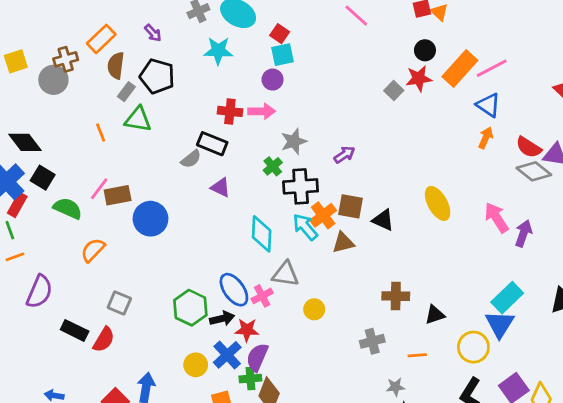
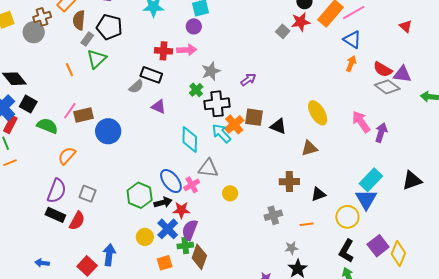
green triangle: (138, 119) -> (97, 59), turned -50
brown triangle: (343, 243) -> (309, 148), moved
purple semicircle: (39, 292) -> (57, 191), moved

